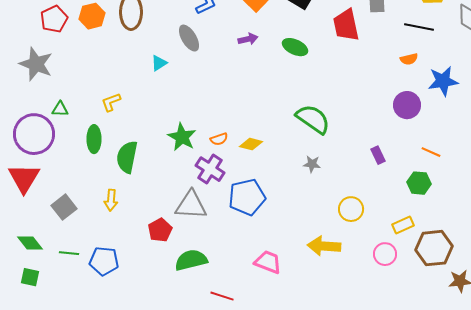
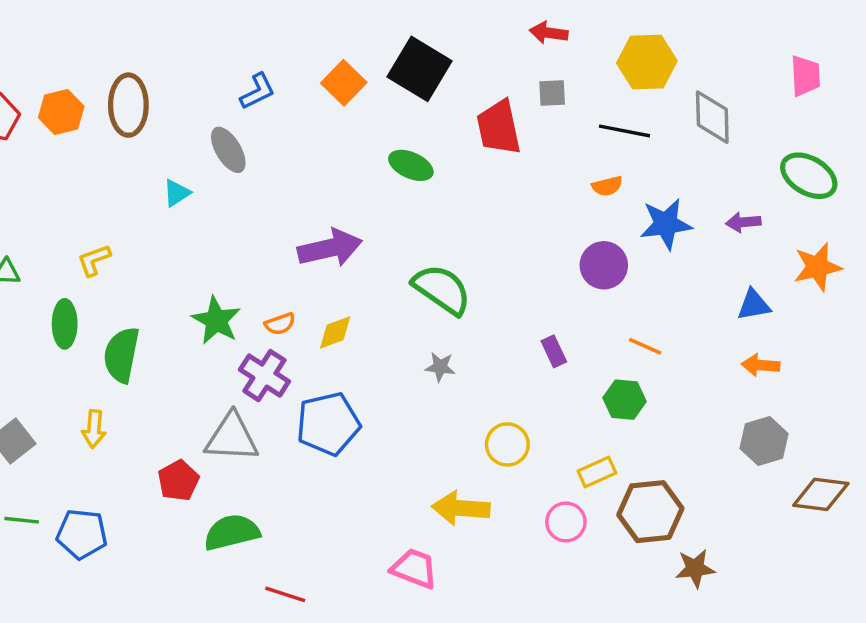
purple arrow: (248, 39) -> (330, 248), moved, size x1.8
yellow diamond: (251, 144) -> (335, 332), turned -35
pink trapezoid: (268, 262) -> (414, 568), moved

